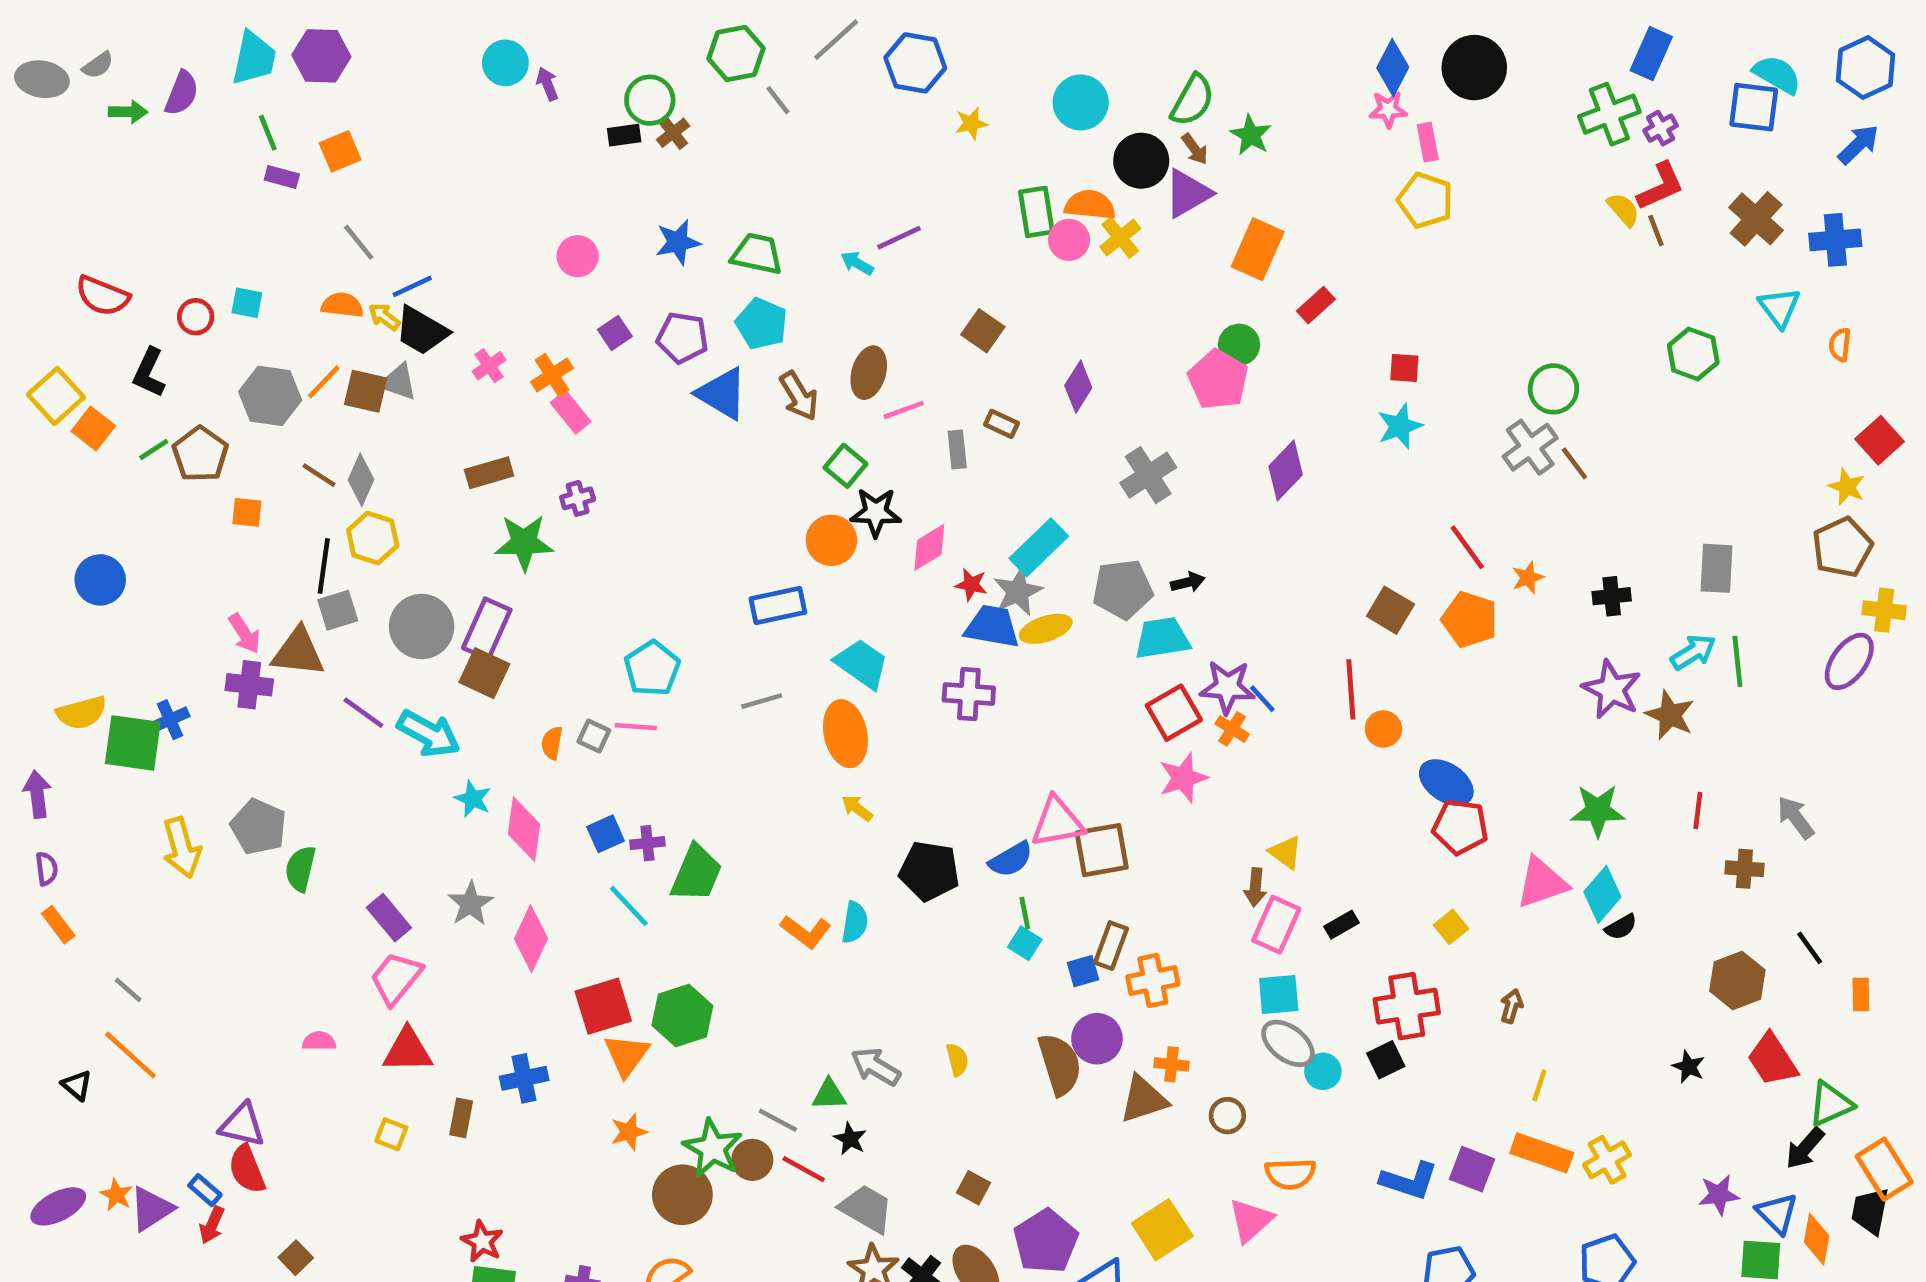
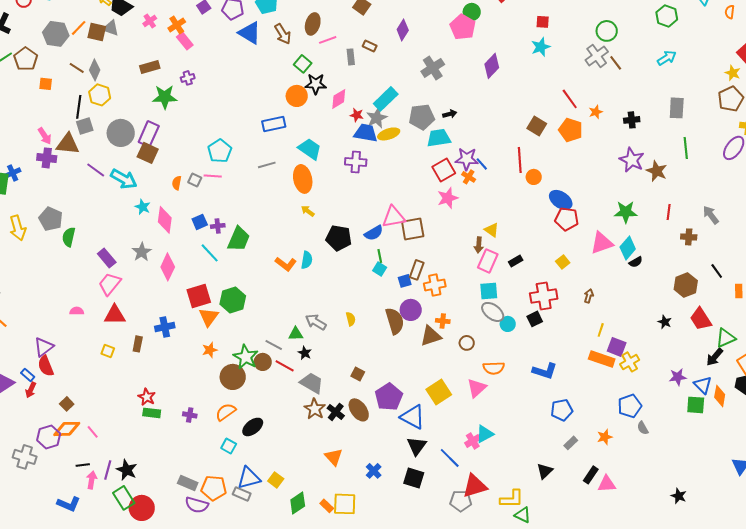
cyan arrow: (1693, 652) -> (667, 58), moved
purple triangle: (242, 1125) -> (44, 347), turned -50
purple square: (1472, 1169) -> (617, 347), moved

